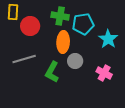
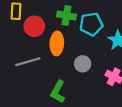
orange ellipse: (63, 42) -> (57, 43), moved
green L-shape: (52, 72) -> (58, 92), moved

